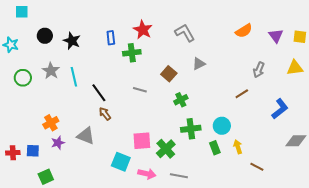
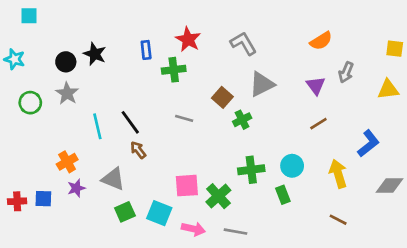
black circle: (45, 36) -> (66, 62), moved
purple triangle: (276, 36) -> (316, 86), moved
gray triangle: (199, 64) -> (262, 84), size x1.5
gray arrow: (259, 70) -> (346, 72), moved
cyan line: (74, 77) -> (97, 126), moved
green cross: (181, 100) -> (242, 120), moved
yellow arrow: (238, 147) -> (338, 174), moved, size x1.5
green square: (46, 177) -> (125, 212), moved

